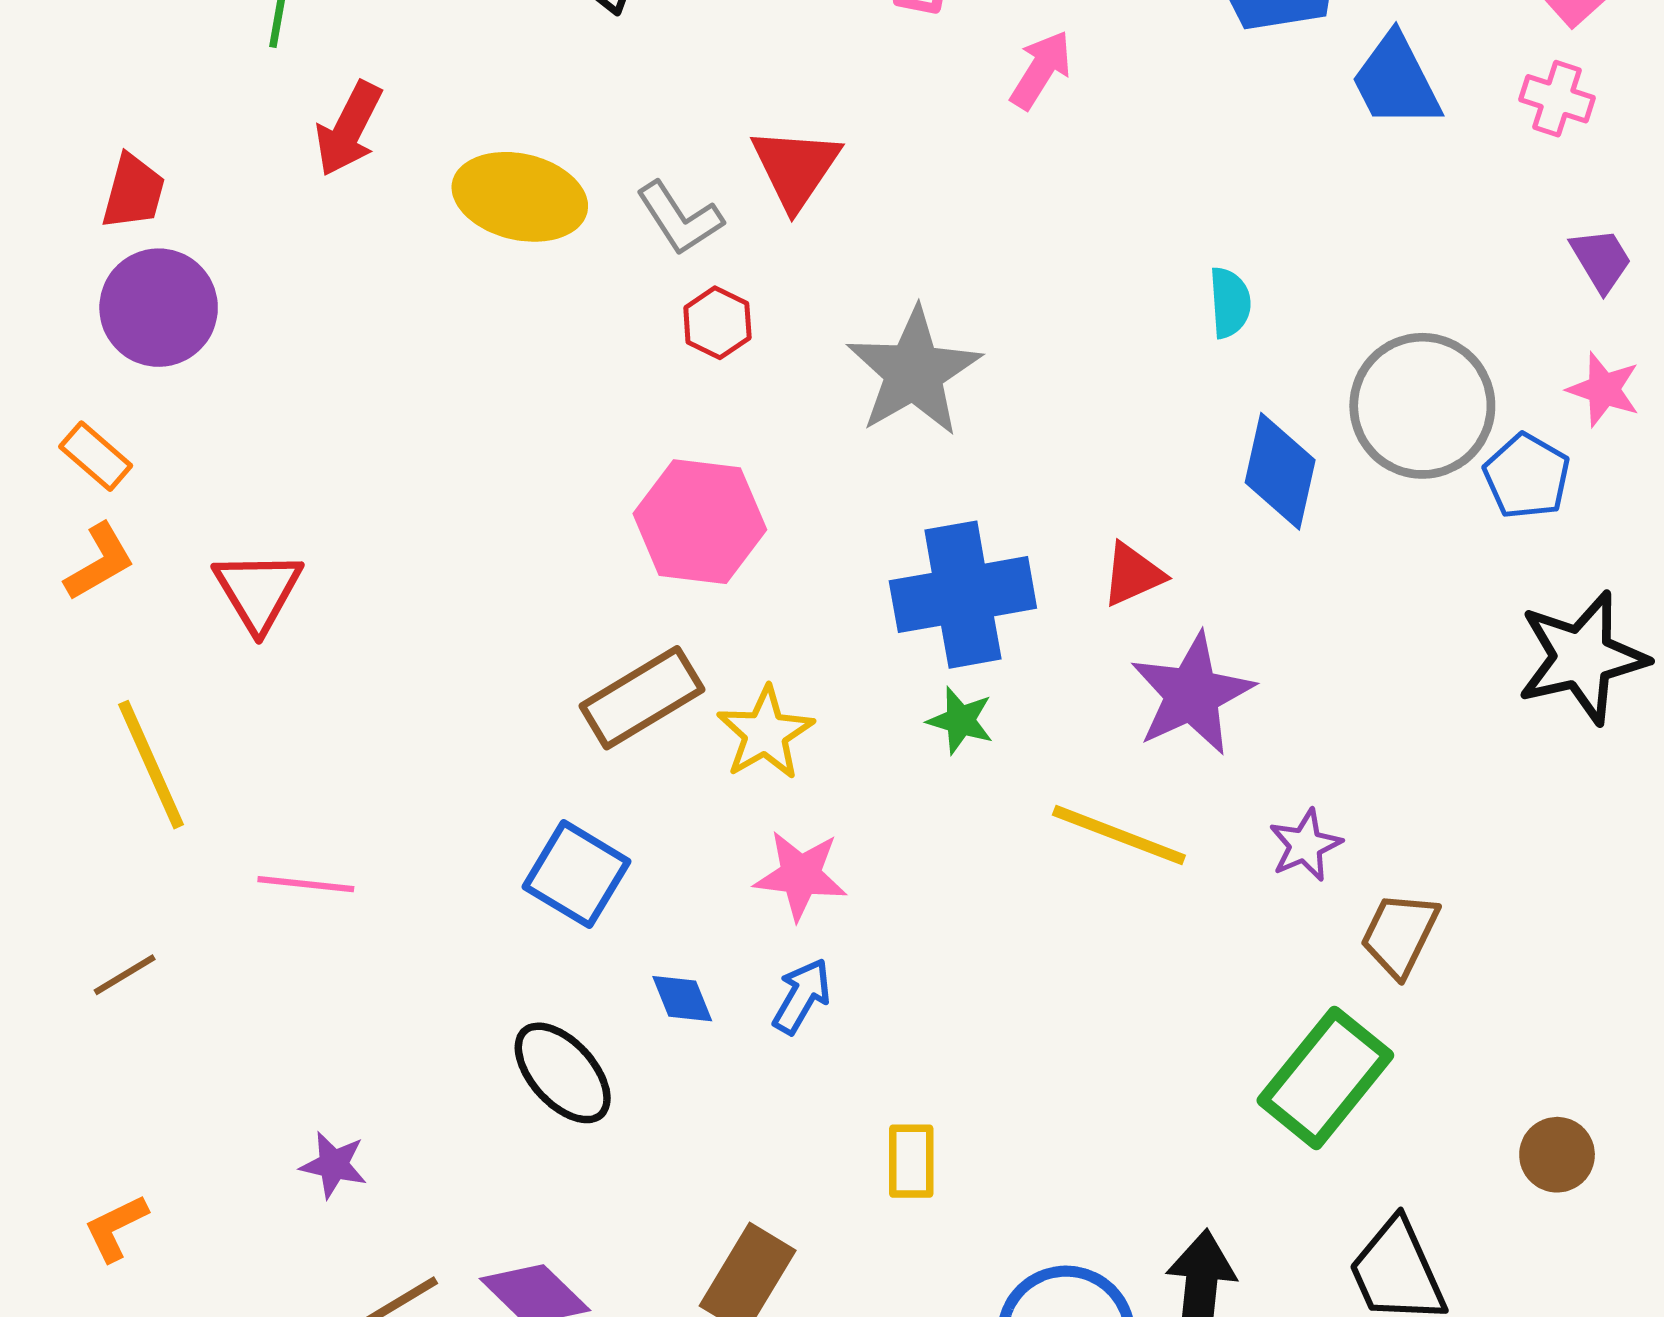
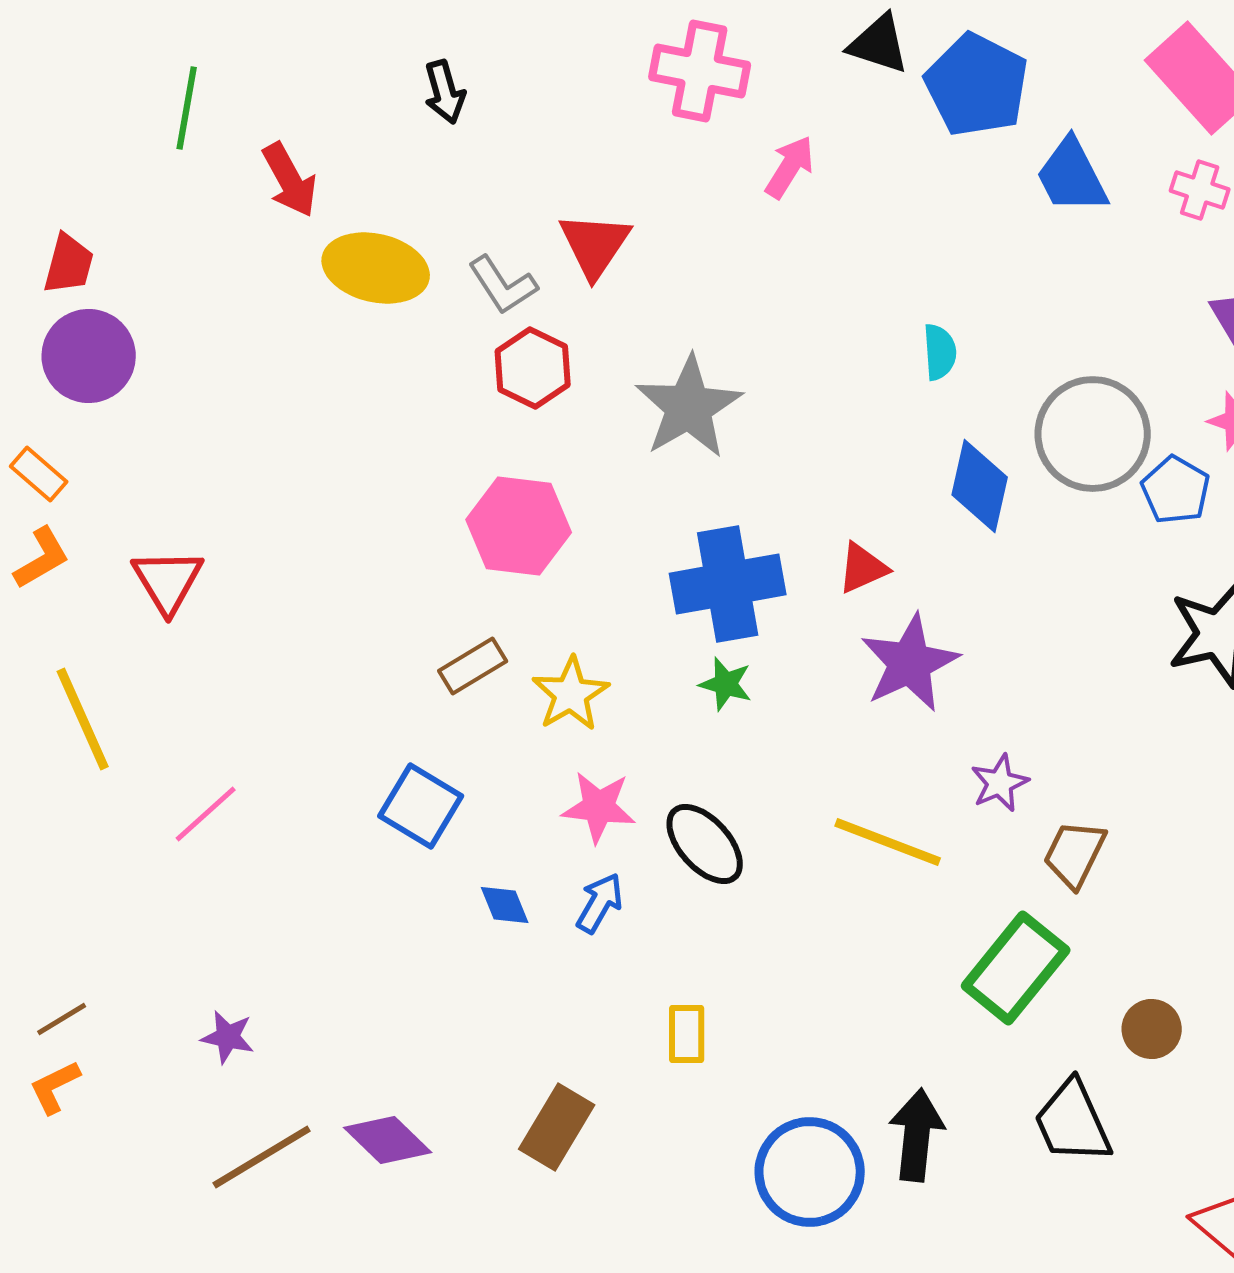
red arrow: (349, 129) -> (290, 180), moved, turned -56
red hexagon: (717, 323) -> (533, 368), size x1.4
brown rectangle: (642, 698) -> (473, 666), size x0.7
yellow line: (1119, 835) -> (888, 842), moved
pink line: (306, 884) -> (206, 814), turned -48
brown line: (125, 975) -> (62, 1019), moved
black ellipse: (563, 1073) -> (705, 844), moved
brown circle: (1557, 1155) -> (1152, 1029), moved

